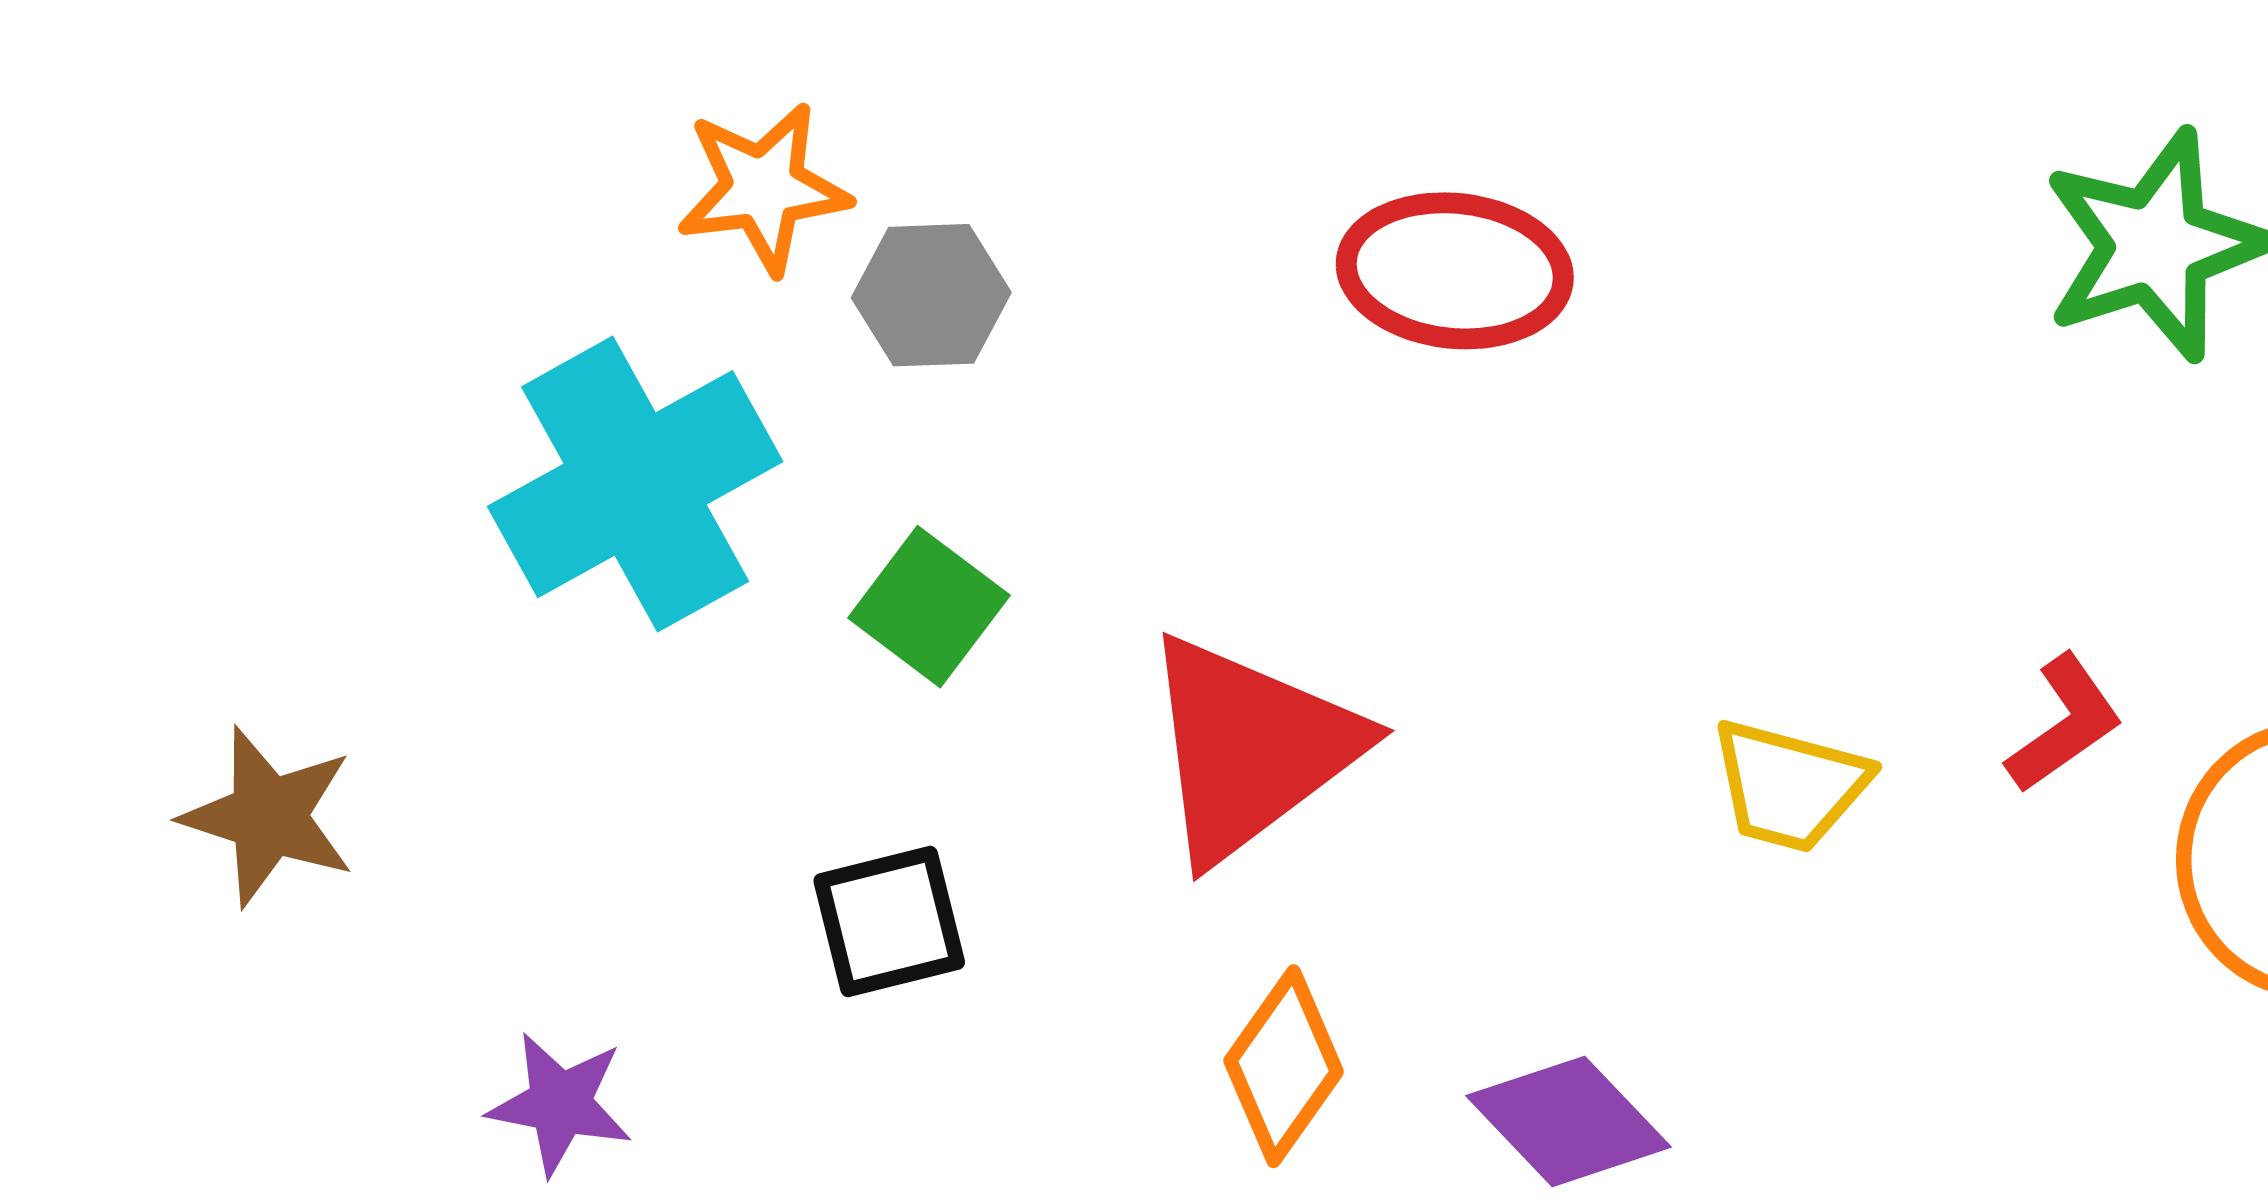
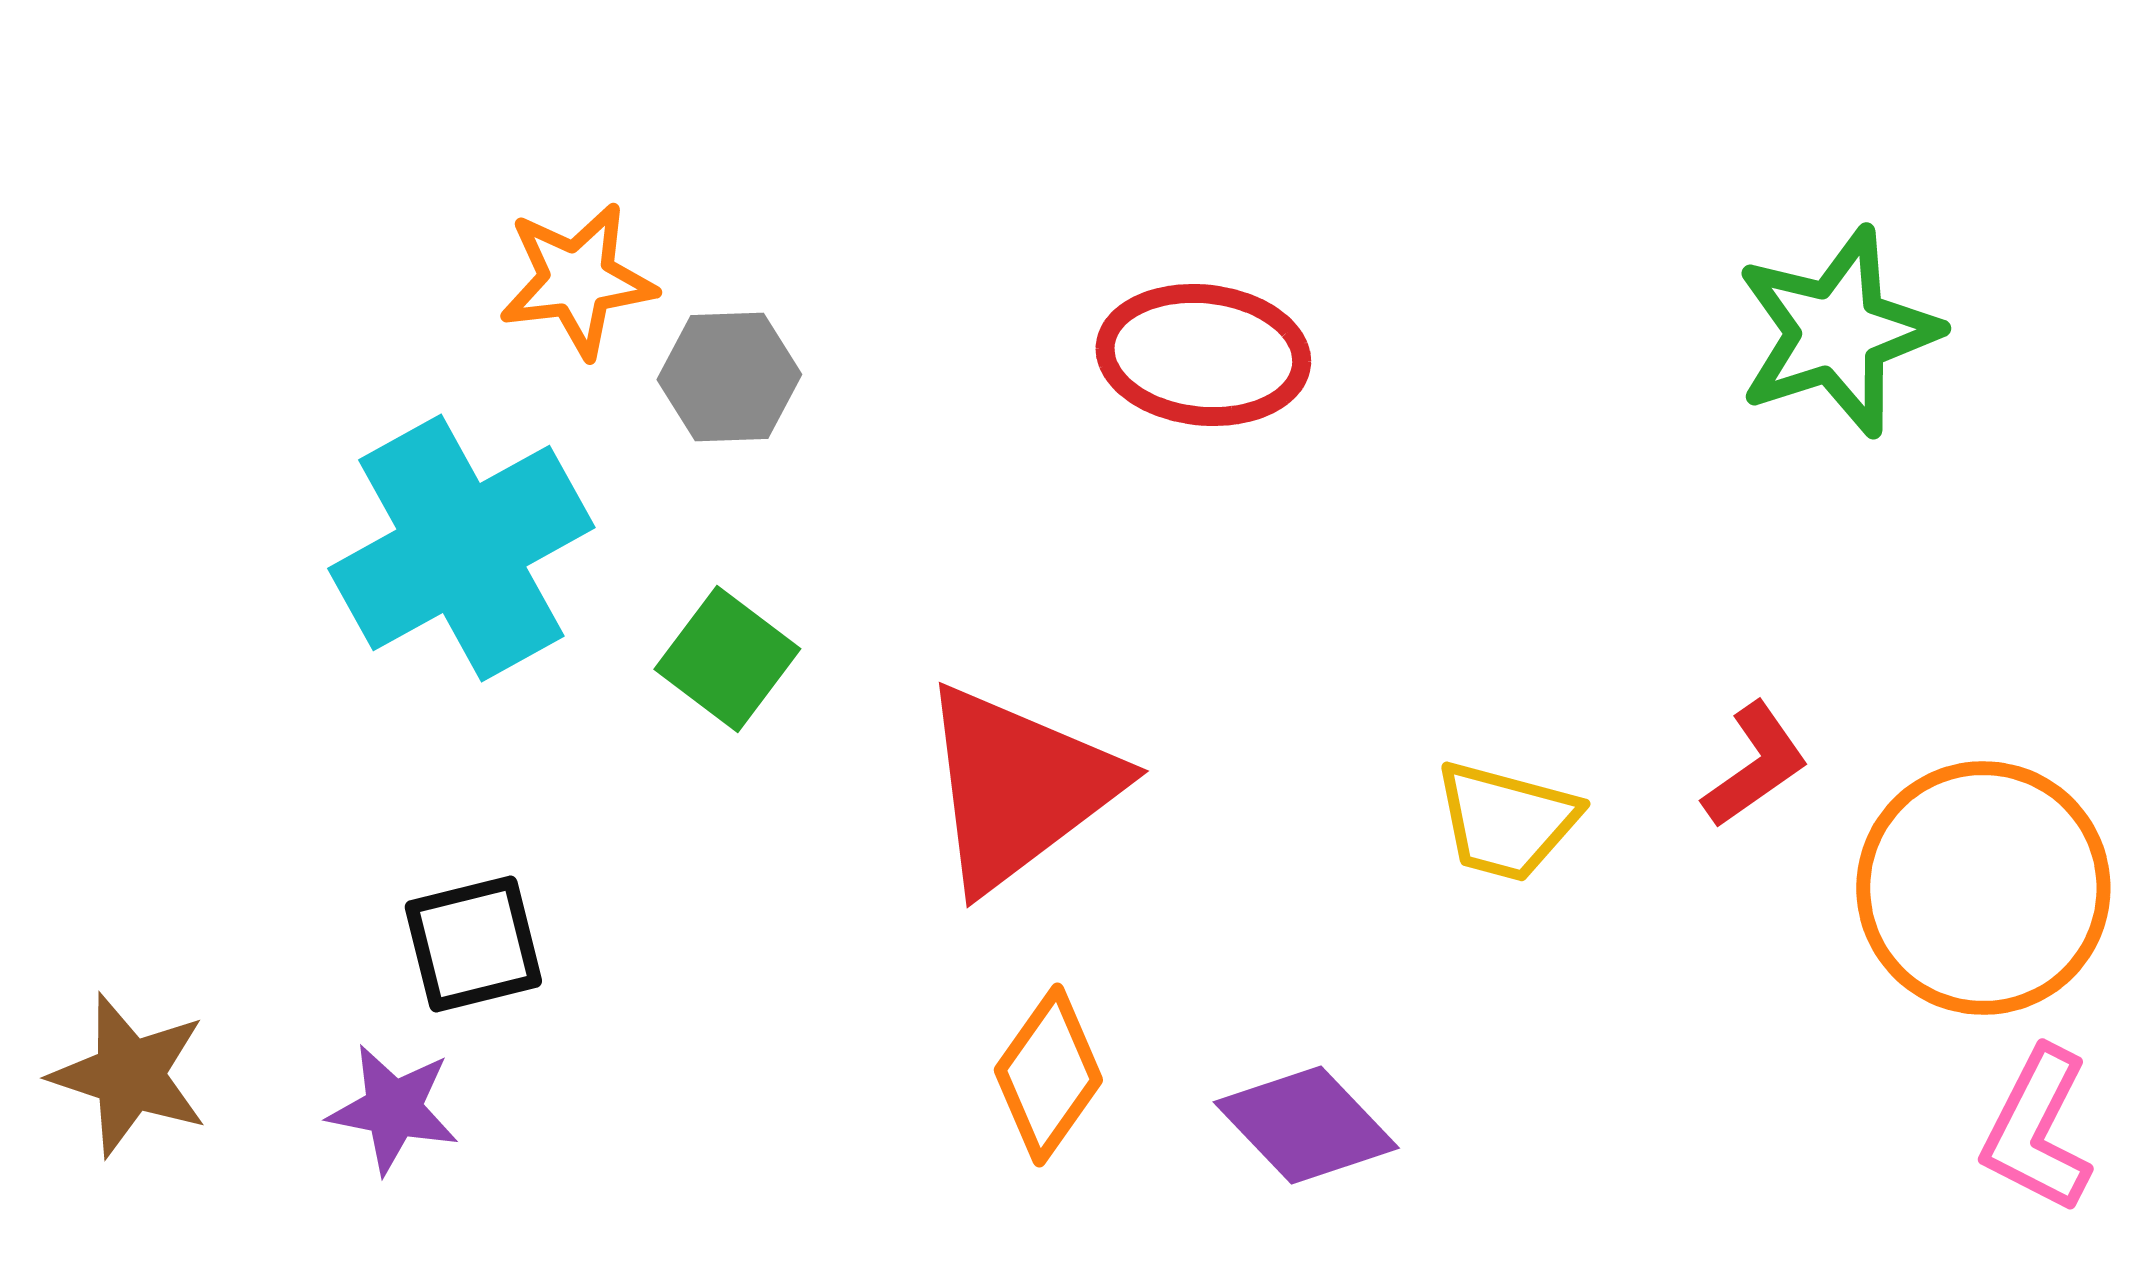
brown star: (268, 817) -> (129, 1075), moved
black square: (889, 921) -> (473, 944), moved

